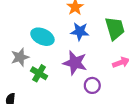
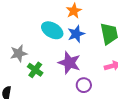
blue star: (80, 31) -> (76, 34), turned -30
cyan ellipse: (42, 37) -> (52, 30), moved

